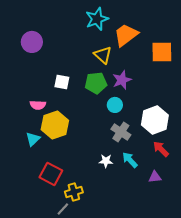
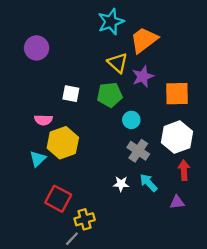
orange square: (162, 52) -> (177, 94), moved
purple star: (122, 80) -> (143, 77), moved
red arrow: (161, 149) -> (184, 170), turned 42

